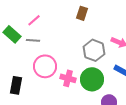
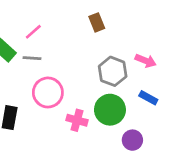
brown rectangle: (82, 13) -> (97, 22), turned -40
pink cross: (68, 78) -> (77, 120), moved

